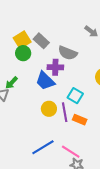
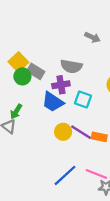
gray rectangle: (41, 41) -> (36, 71), moved
cyan square: (75, 96) -> (83, 99), moved
purple line: (65, 112) -> (81, 132), turned -36

